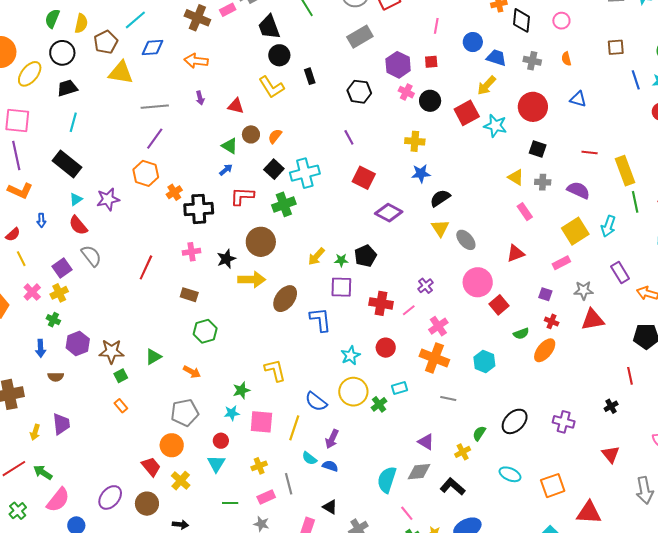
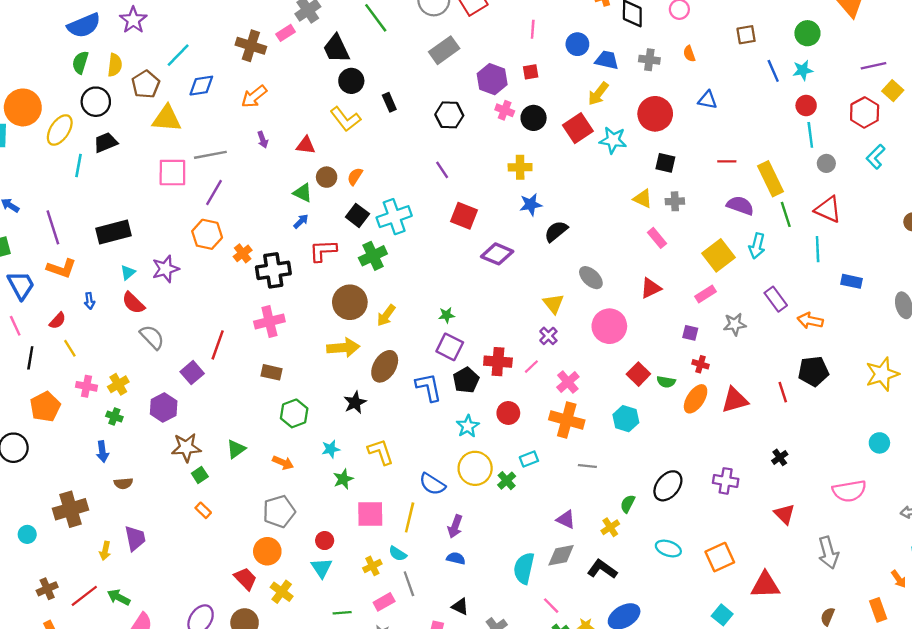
orange arrow: (196, 61) -> (254, 96), turned -40
pink square: (17, 121) -> (172, 173), moved
cyan line: (73, 122) -> (79, 165), moved
black rectangle: (67, 164) -> (113, 232), turned -48
purple semicircle: (578, 190) -> (740, 206), moved
yellow triangle: (440, 228) -> (553, 304), moved
pink cross: (191, 252) -> (269, 322), size x1.4
yellow arrow: (316, 256) -> (386, 315), moved
black pentagon: (365, 256) -> (466, 380), moved
black star: (226, 259) -> (355, 403), moved
purple square: (62, 268) -> (192, 373), moved
purple square: (341, 287) -> (450, 347), turned 30
pink cross: (32, 292) -> (87, 386), turned -30
red square: (499, 305) -> (638, 374), moved
red triangle: (593, 320) -> (735, 400), moved
green semicircle: (521, 334) -> (666, 382), turned 35
purple hexagon: (78, 343) -> (164, 407), moved
red line: (630, 376) -> (783, 392), moved
cyan star: (232, 413) -> (331, 449), moved
cyan semicircle: (309, 458) -> (398, 554), moved

